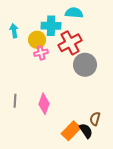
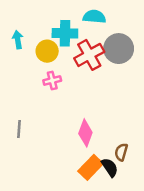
pink cross: (41, 53) -> (52, 80), moved
gray circle: (85, 65) -> (119, 49), moved
pink diamond: (44, 104) -> (85, 133), moved

